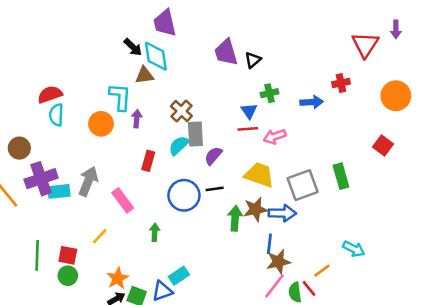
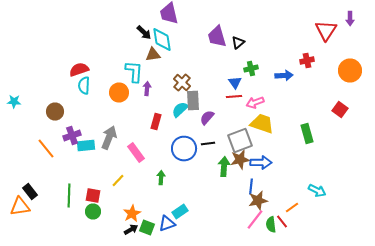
yellow trapezoid: (259, 175) -> (262, 124), moved
purple cross: (41, 179) -> (72, 136), size x0.7
gray square: (303, 185) -> (240, 140), moved

